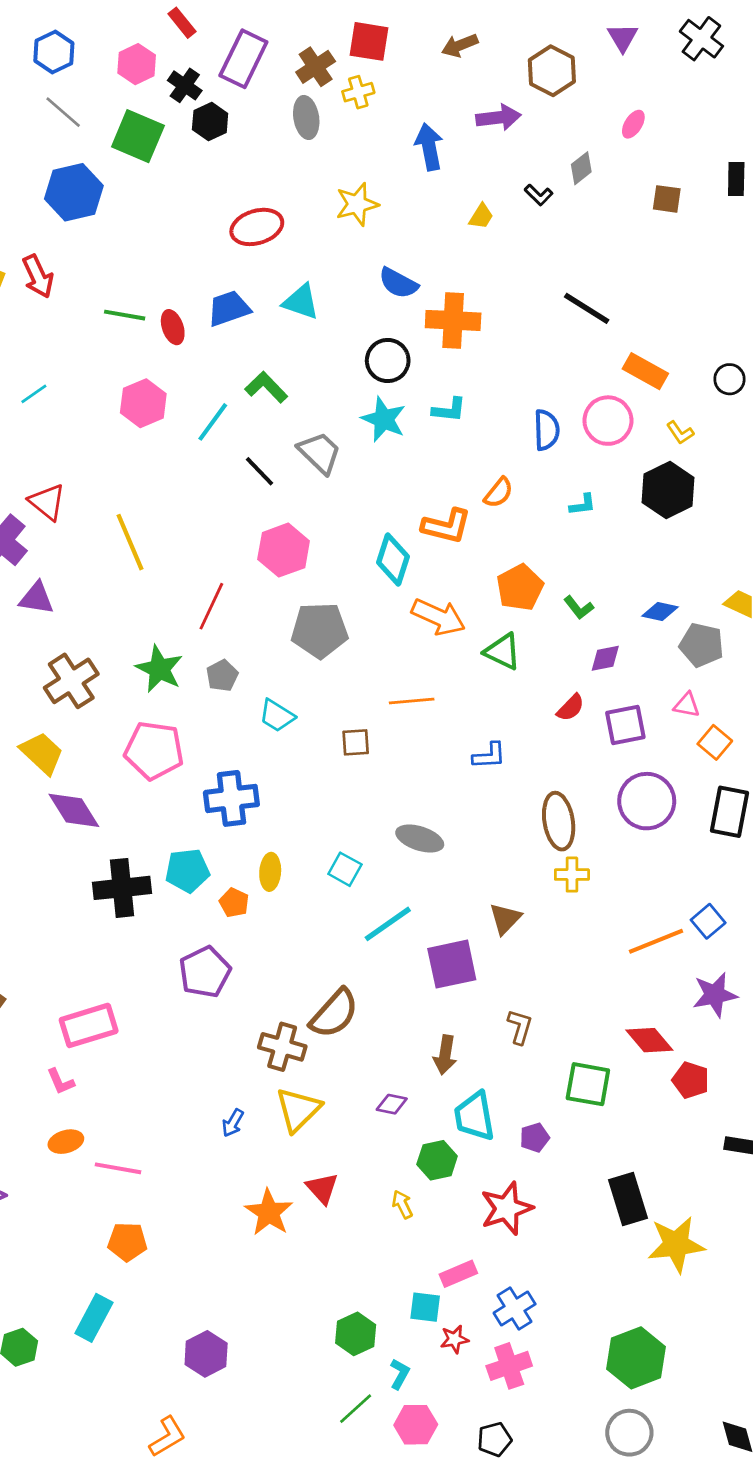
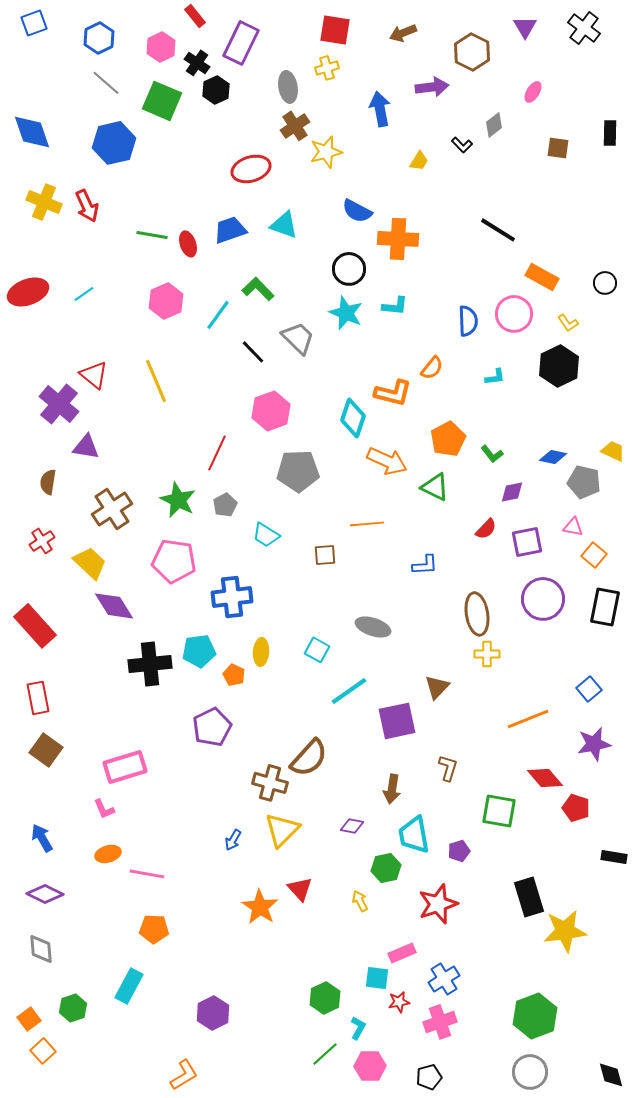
brown cross: (316, 67) -> (295, 126), moved
yellow line: (130, 542) -> (156, 381), moved
orange line: (656, 941) -> (528, 719), moved

